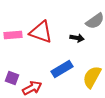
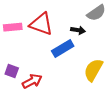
blue rectangle: (62, 69) -> (63, 49), moved

